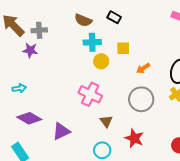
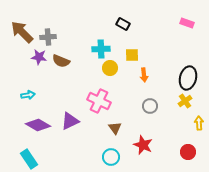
brown semicircle: (83, 20) -> (61, 61), moved
orange arrow: (143, 68) -> (144, 75), moved, turned -64
gray circle: (141, 99) -> (150, 106), size x0.6
purple triangle: (61, 131) -> (70, 121), moved

